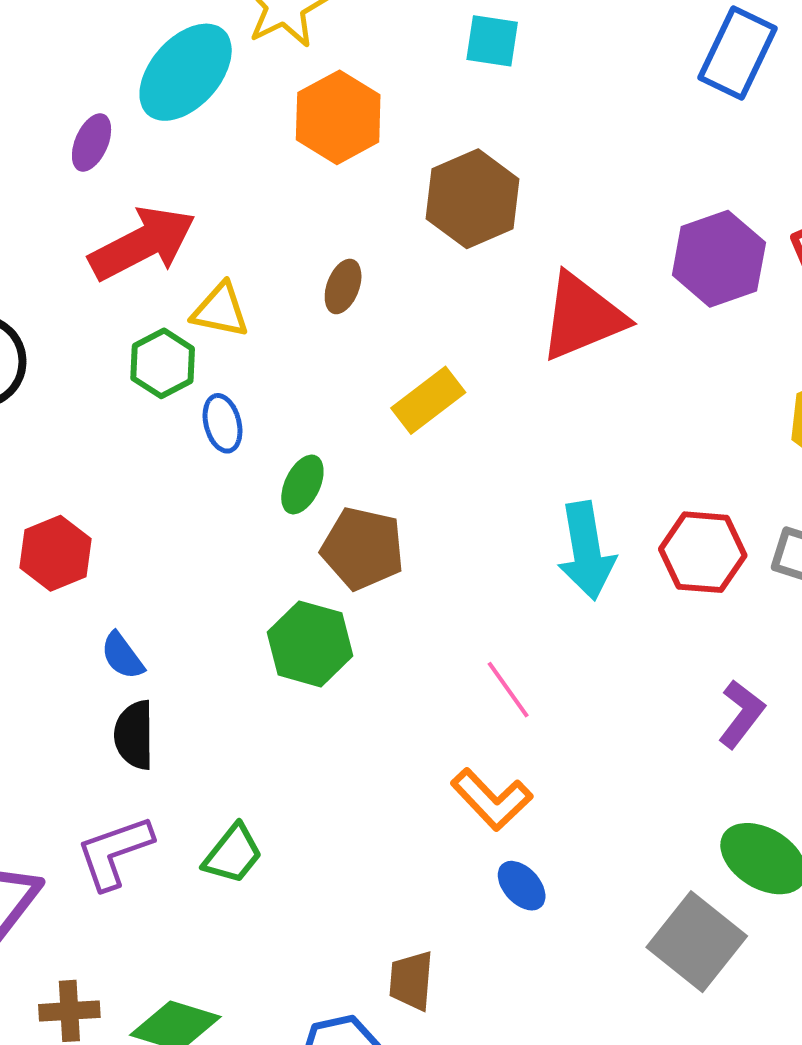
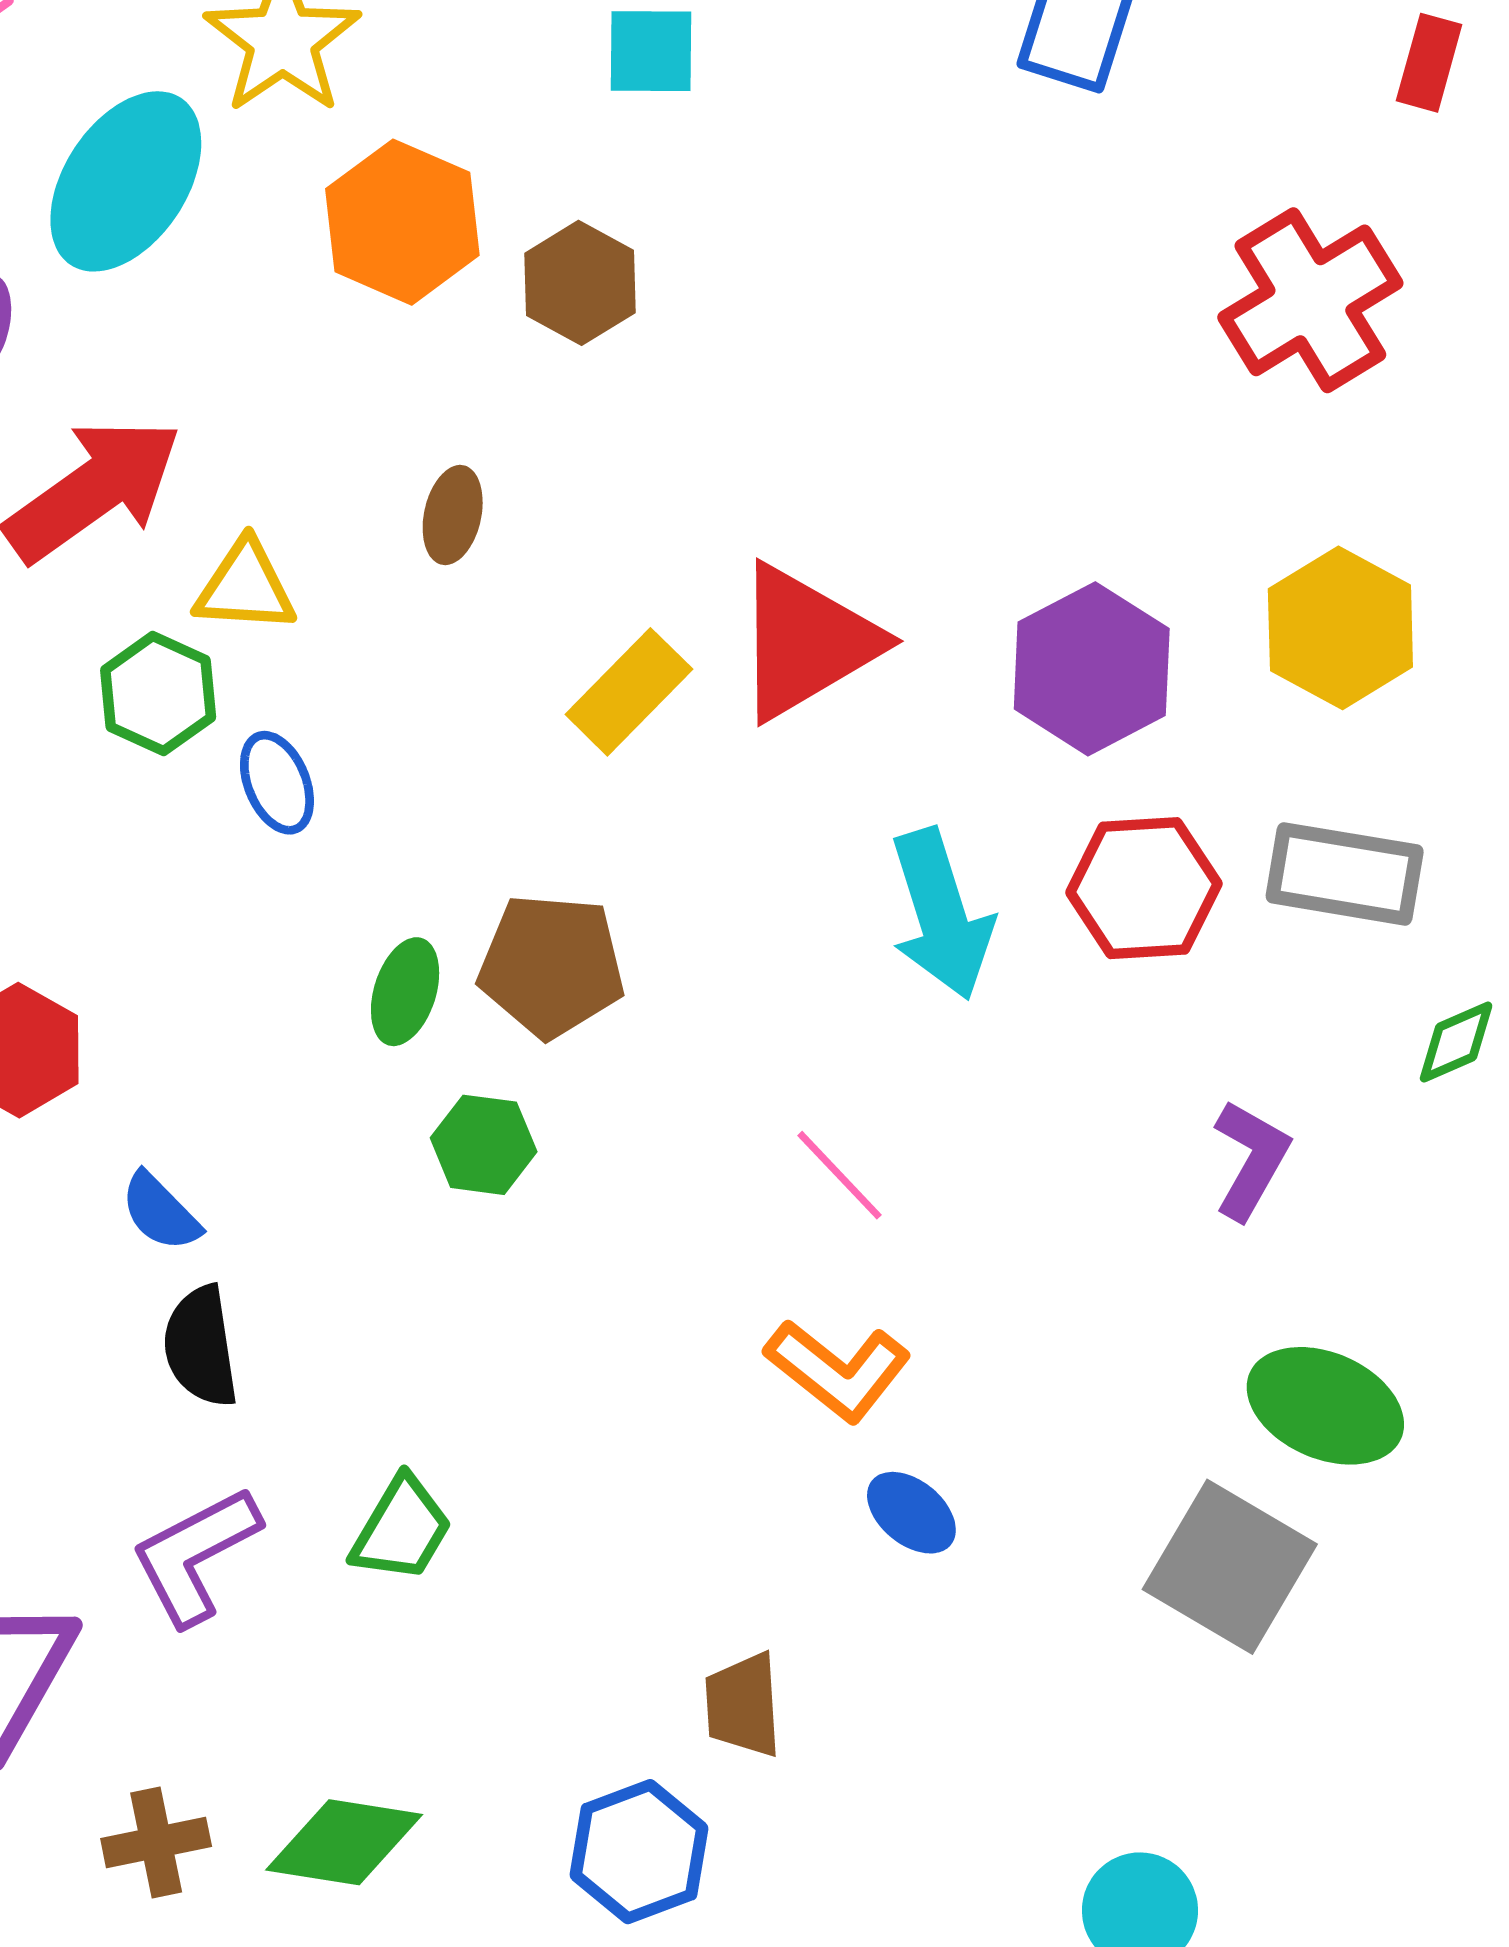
brown hexagon: (472, 199) -> (580, 283), moved, size x0.7
purple hexagon: (719, 259) -> (1092, 669), moved
red triangle: (582, 317) -> (806, 642), moved
green ellipse: (302, 484) -> (405, 992), moved
green hexagon: (310, 644) -> (484, 1145), size x0.7

